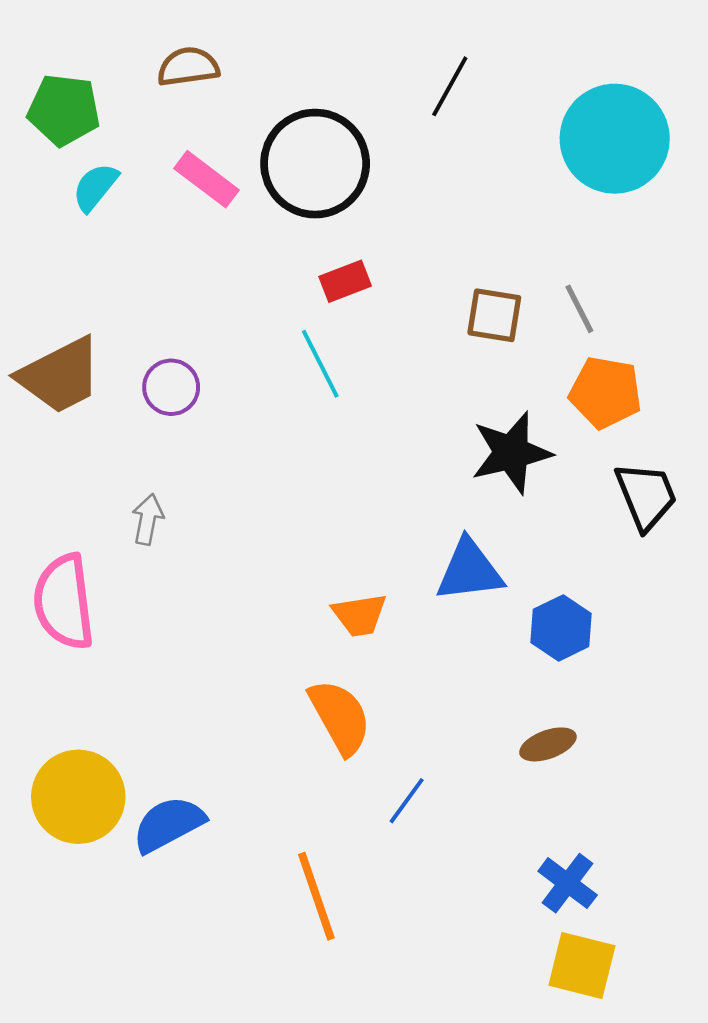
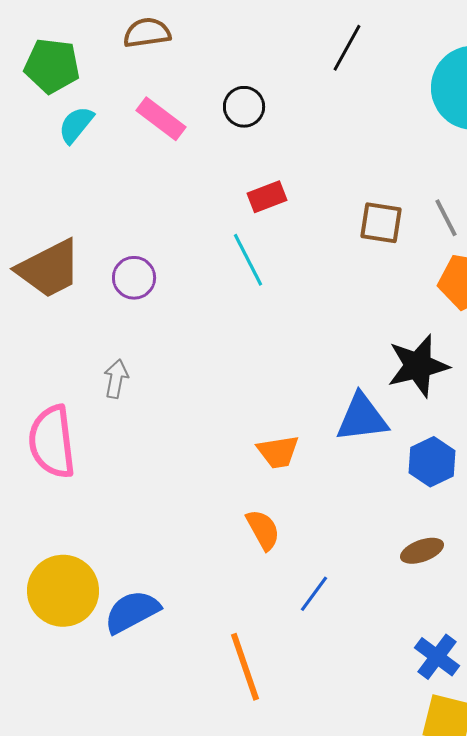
black circle: (315, 164) -> (244, 107), size x0.5
black star: (511, 453) -> (418, 366), moved
orange semicircle: (340, 717) -> (263, 530), size x0.7

